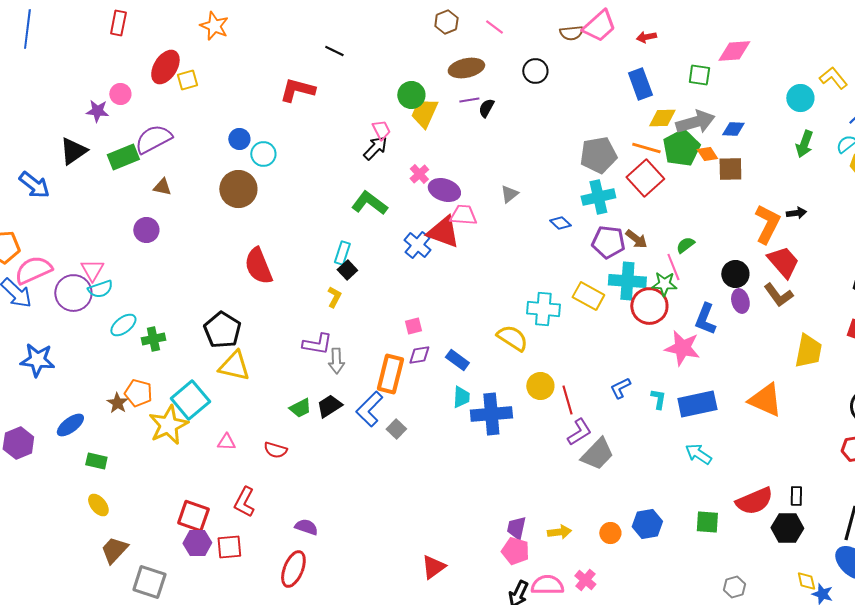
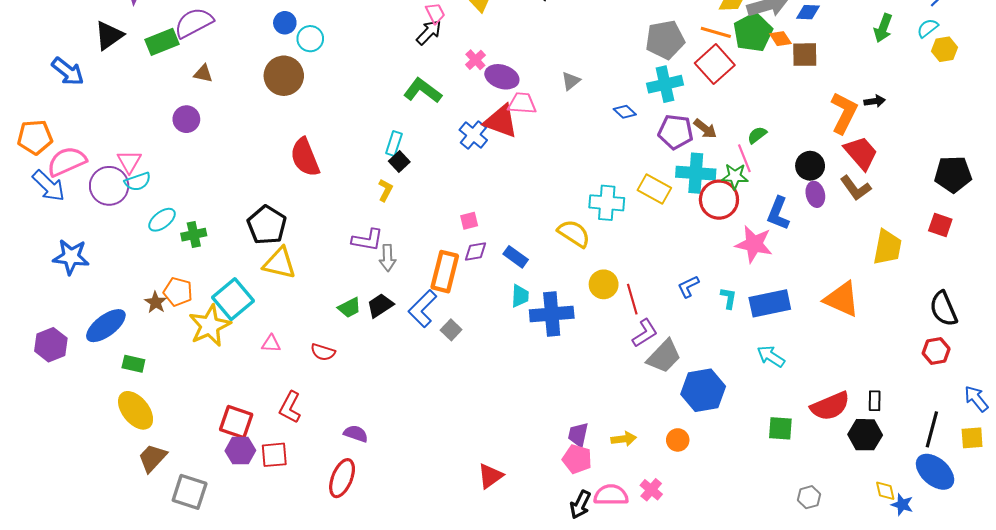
blue ellipse: (70, 425) -> (106, 326), size x1.4
yellow ellipse: (98, 505) -> (136, 410), size x1.6
blue hexagon: (647, 524) -> (703, 390), moved, size x1.4

